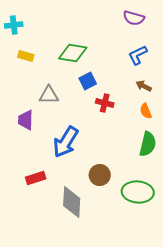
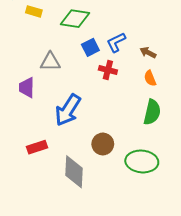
blue L-shape: (138, 55) -> (116, 42), moved
yellow rectangle: (26, 56) -> (34, 11), moved

